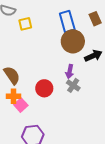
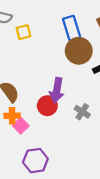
purple arrow: (70, 71) -> (57, 90), moved, size x1.5
gray cross: (73, 85) -> (82, 112), moved

